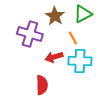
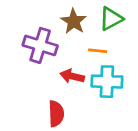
orange line: (73, 38) -> (98, 51), turned -56
red arrow: (54, 57) -> (72, 76), turned 30

